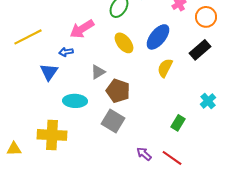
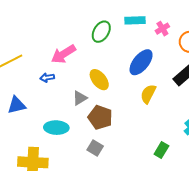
yellow ellipse: (124, 43) -> (99, 80), moved
blue triangle: (49, 72) -> (17, 105), moved, turned 42
gray square: (113, 121) -> (95, 148), size x0.7

